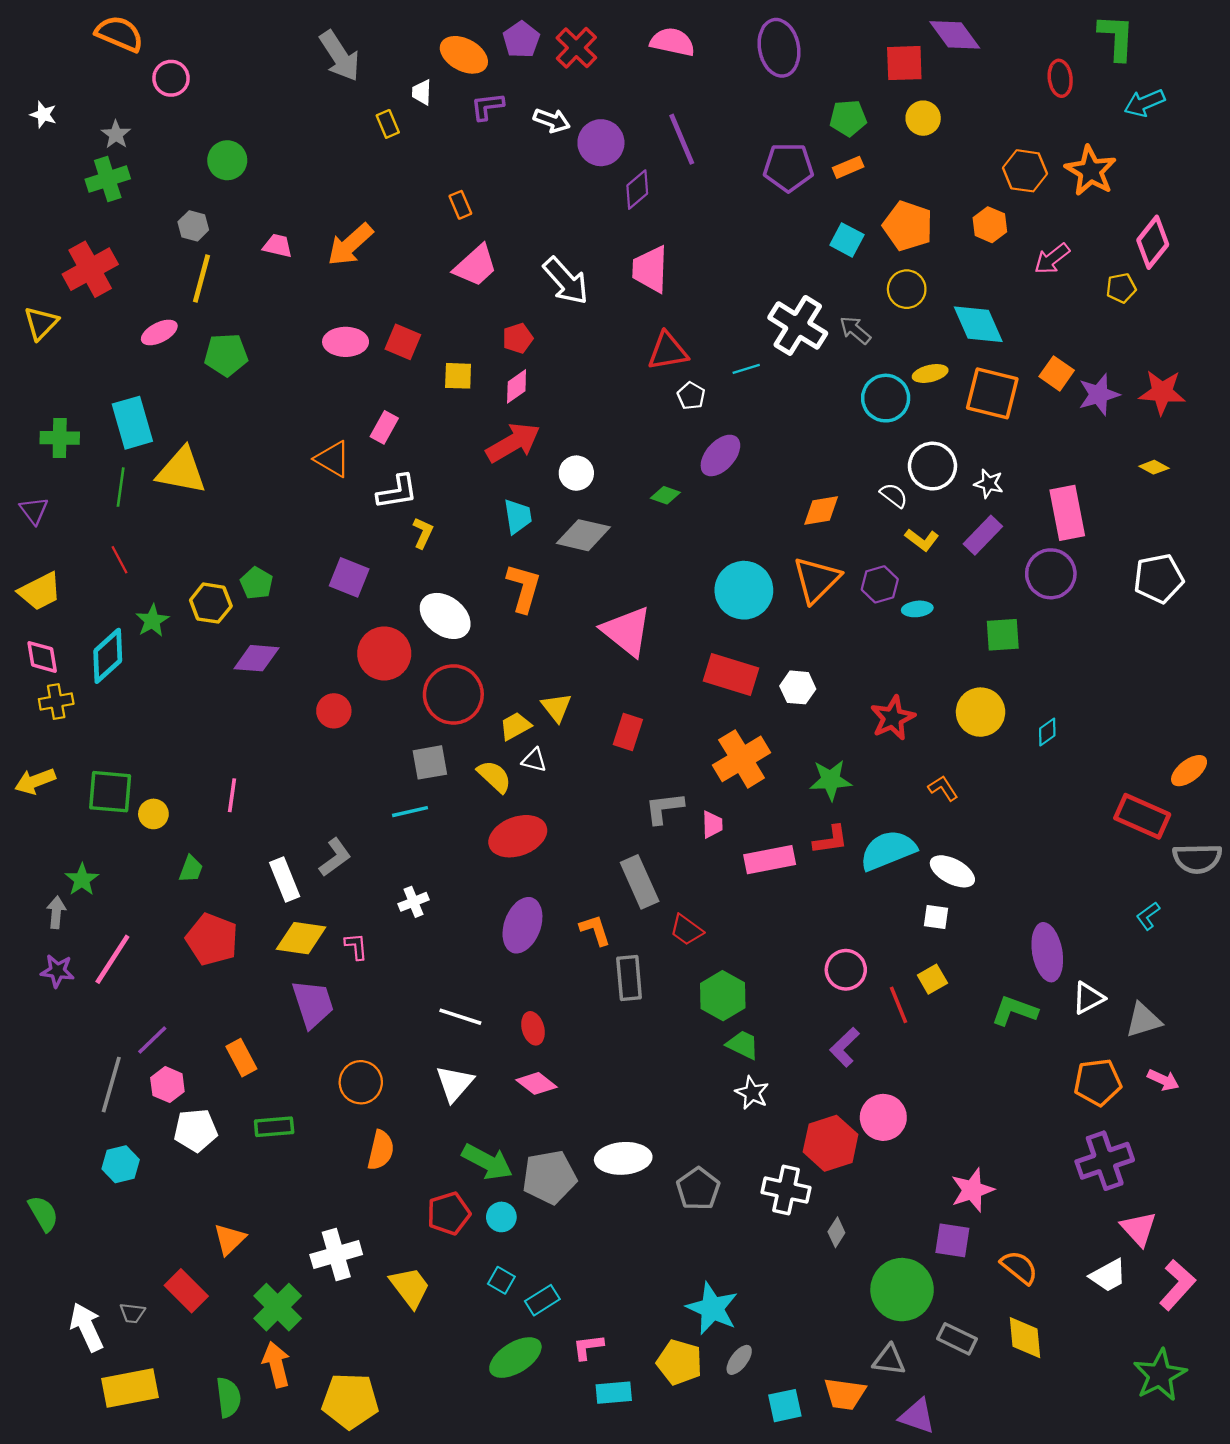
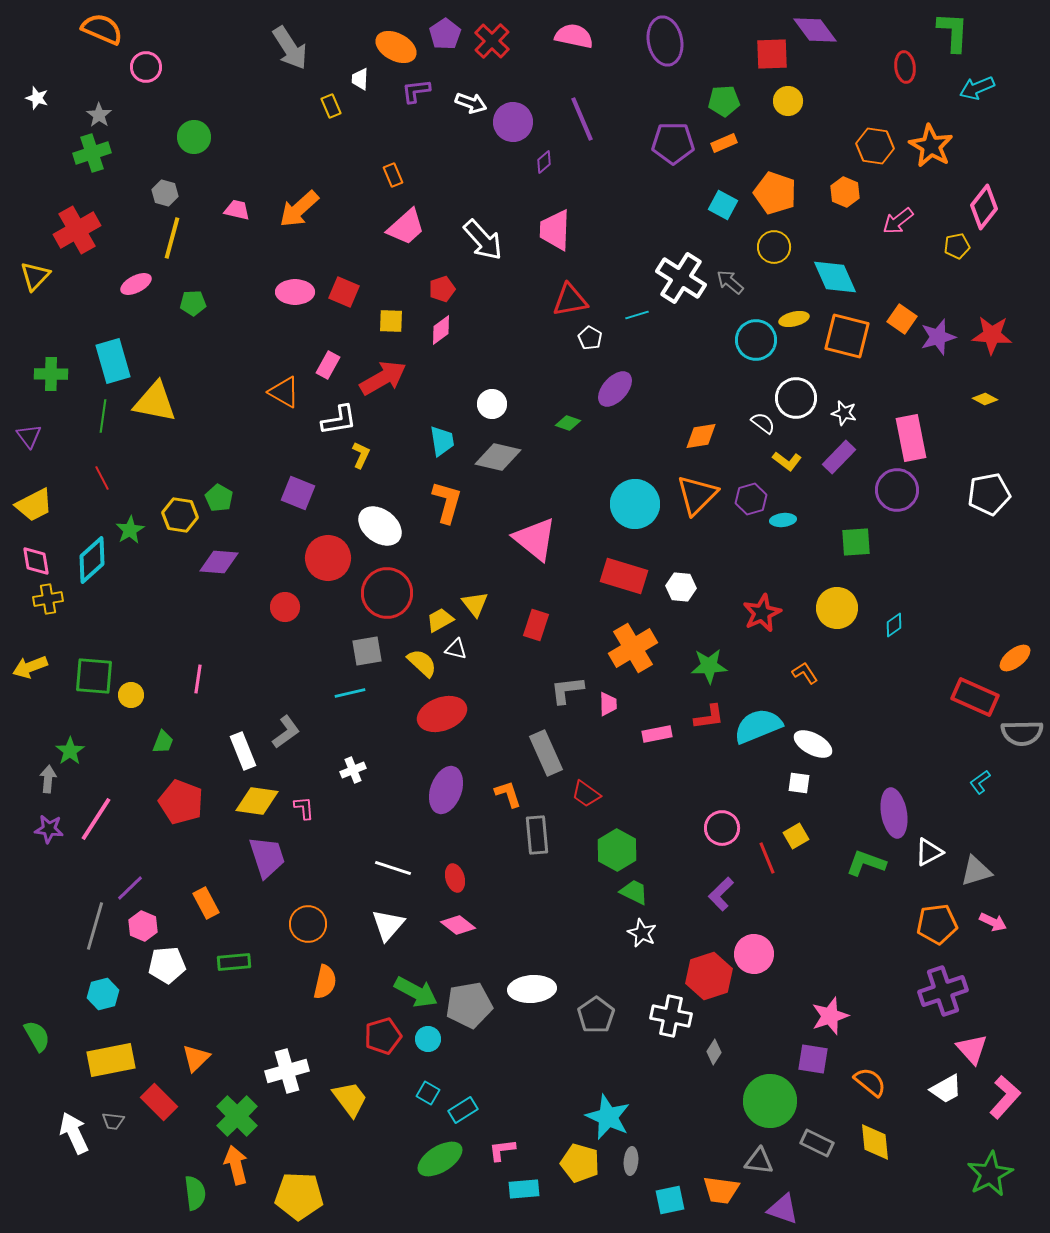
purple diamond: (637, 190) -> (544, 162), size x0.7
green pentagon: (226, 355) -> (193, 303), size x0.7
red arrow: (513, 443) -> (383, 378), moved
pink rectangle: (770, 860) -> (657, 734), size x0.7
gray ellipse: (739, 1360) -> (631, 1161), turned -32
yellow rectangle: (130, 1388) -> (111, 1060), moved

